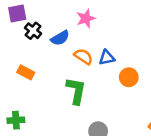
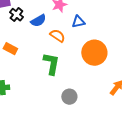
blue triangle: (107, 58) -> (78, 22), moved
orange circle: (129, 77) -> (94, 53), size x1.6

